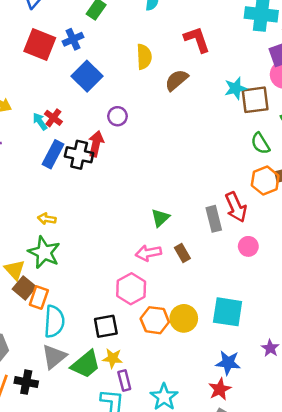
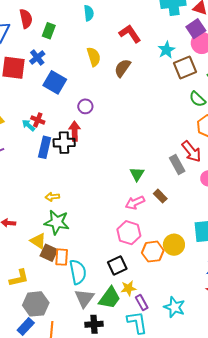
cyan star: (236, 88) -> (166, 50), moved
black cross: (26, 382) -> (94, 324), moved

